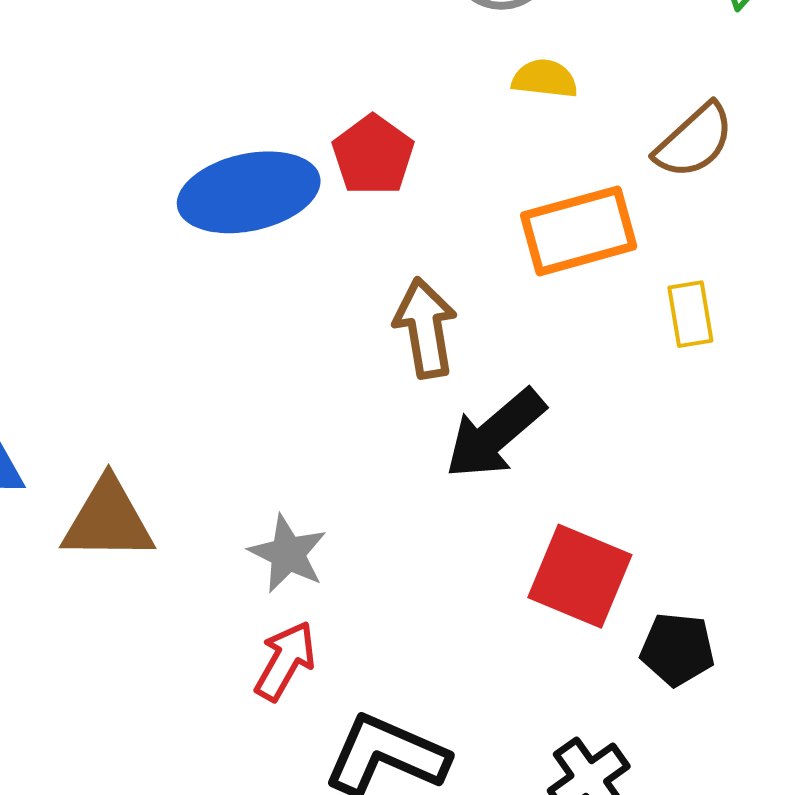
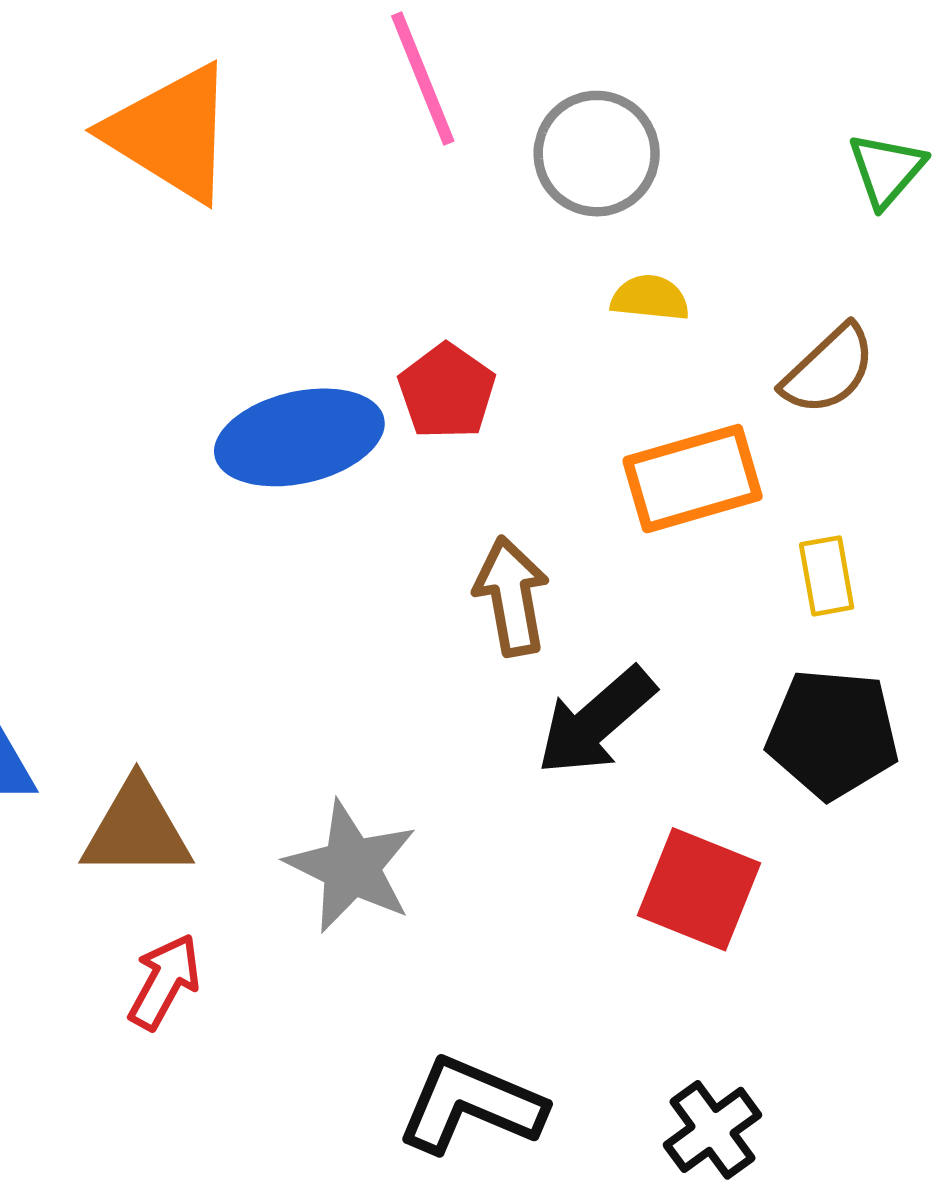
gray star: (288, 554) -> (351, 867), size x1.4
black pentagon: (677, 649) -> (833, 734), moved, size x1.5
red arrow: (285, 661) -> (164, 982), moved

